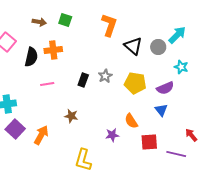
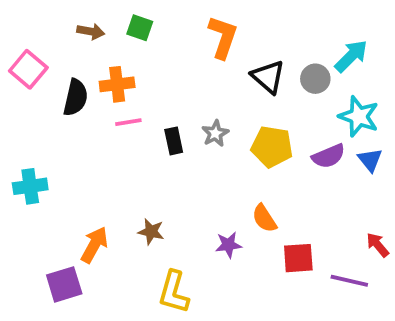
cyan star: (181, 67) -> (359, 116), size x1.5
black rectangle: (83, 80) -> (174, 141), turned -32
pink line: (47, 84) -> (128, 122), moved
blue triangle: (161, 110) -> (370, 160), moved
brown star: (71, 116) -> (151, 232), moved
purple square: (15, 129) -> (64, 284), moved, turned 30

